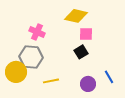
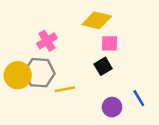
pink cross: (37, 32) -> (47, 41), turned 35
yellow circle: (16, 72) -> (18, 75), moved
yellow line: (51, 81) -> (65, 89), moved

